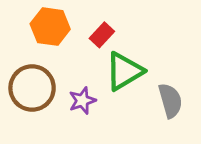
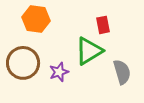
red rectangle: (102, 35) -> (103, 25), moved, turned -54

